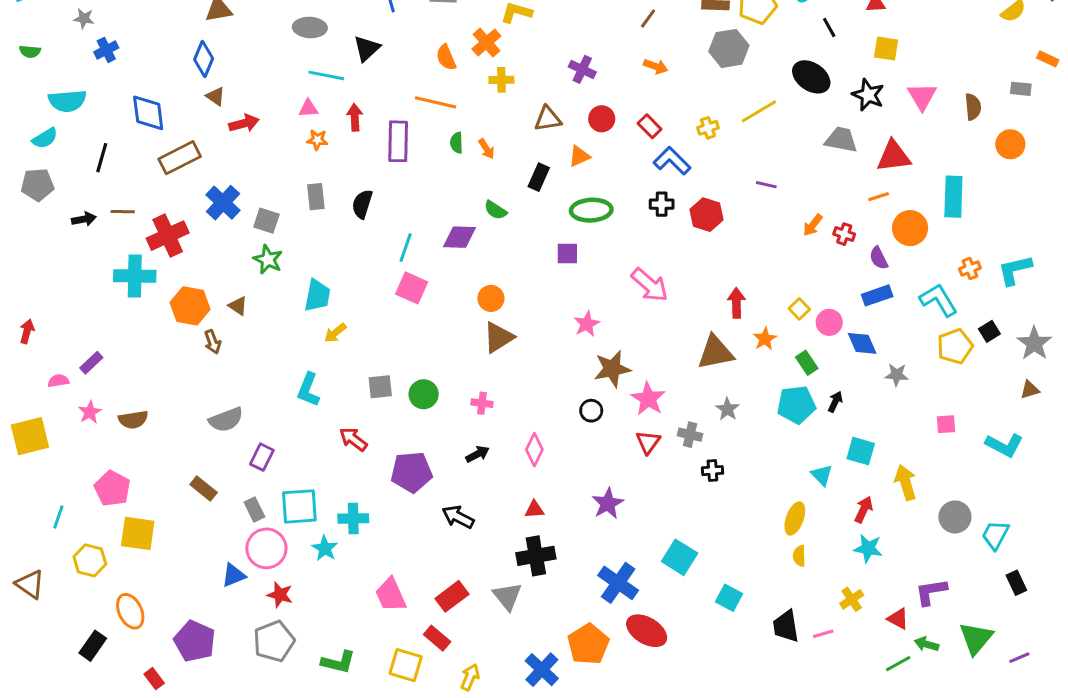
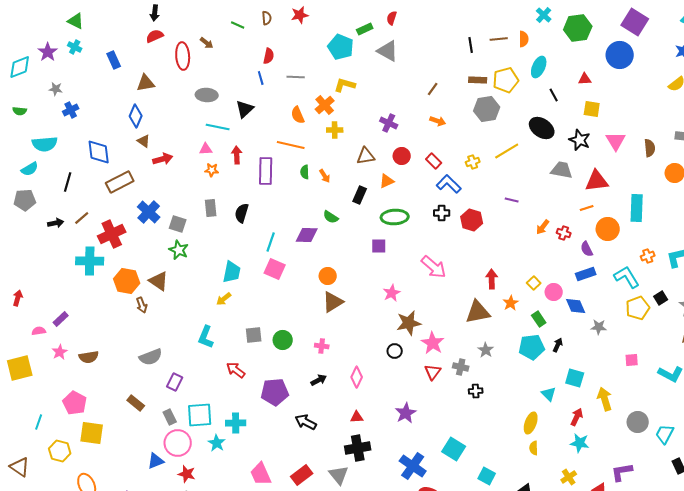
brown line: (123, 212) -> (82, 218), turned -42
cyan trapezoid: (317, 295) -> (232, 272), moved
brown triangle: (238, 306) -> (159, 281), size x1.5

